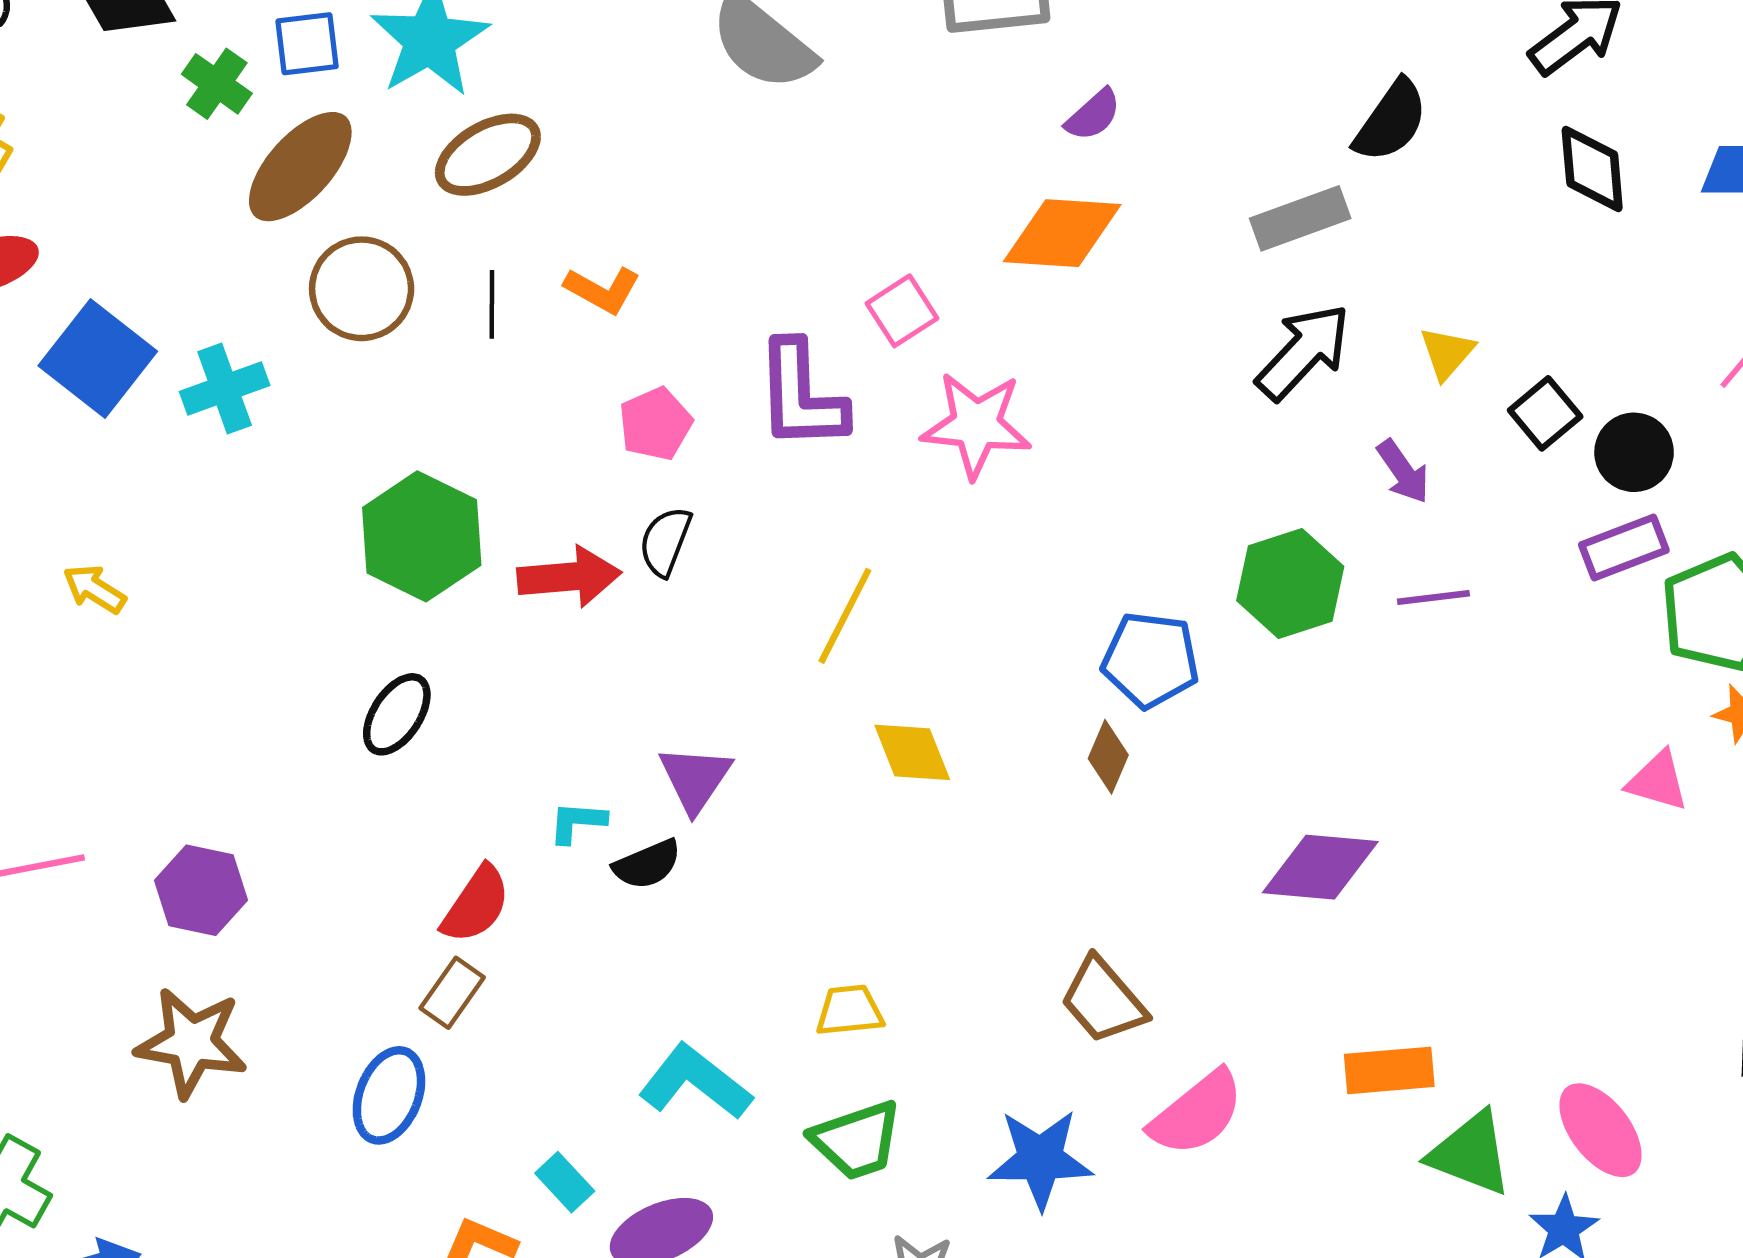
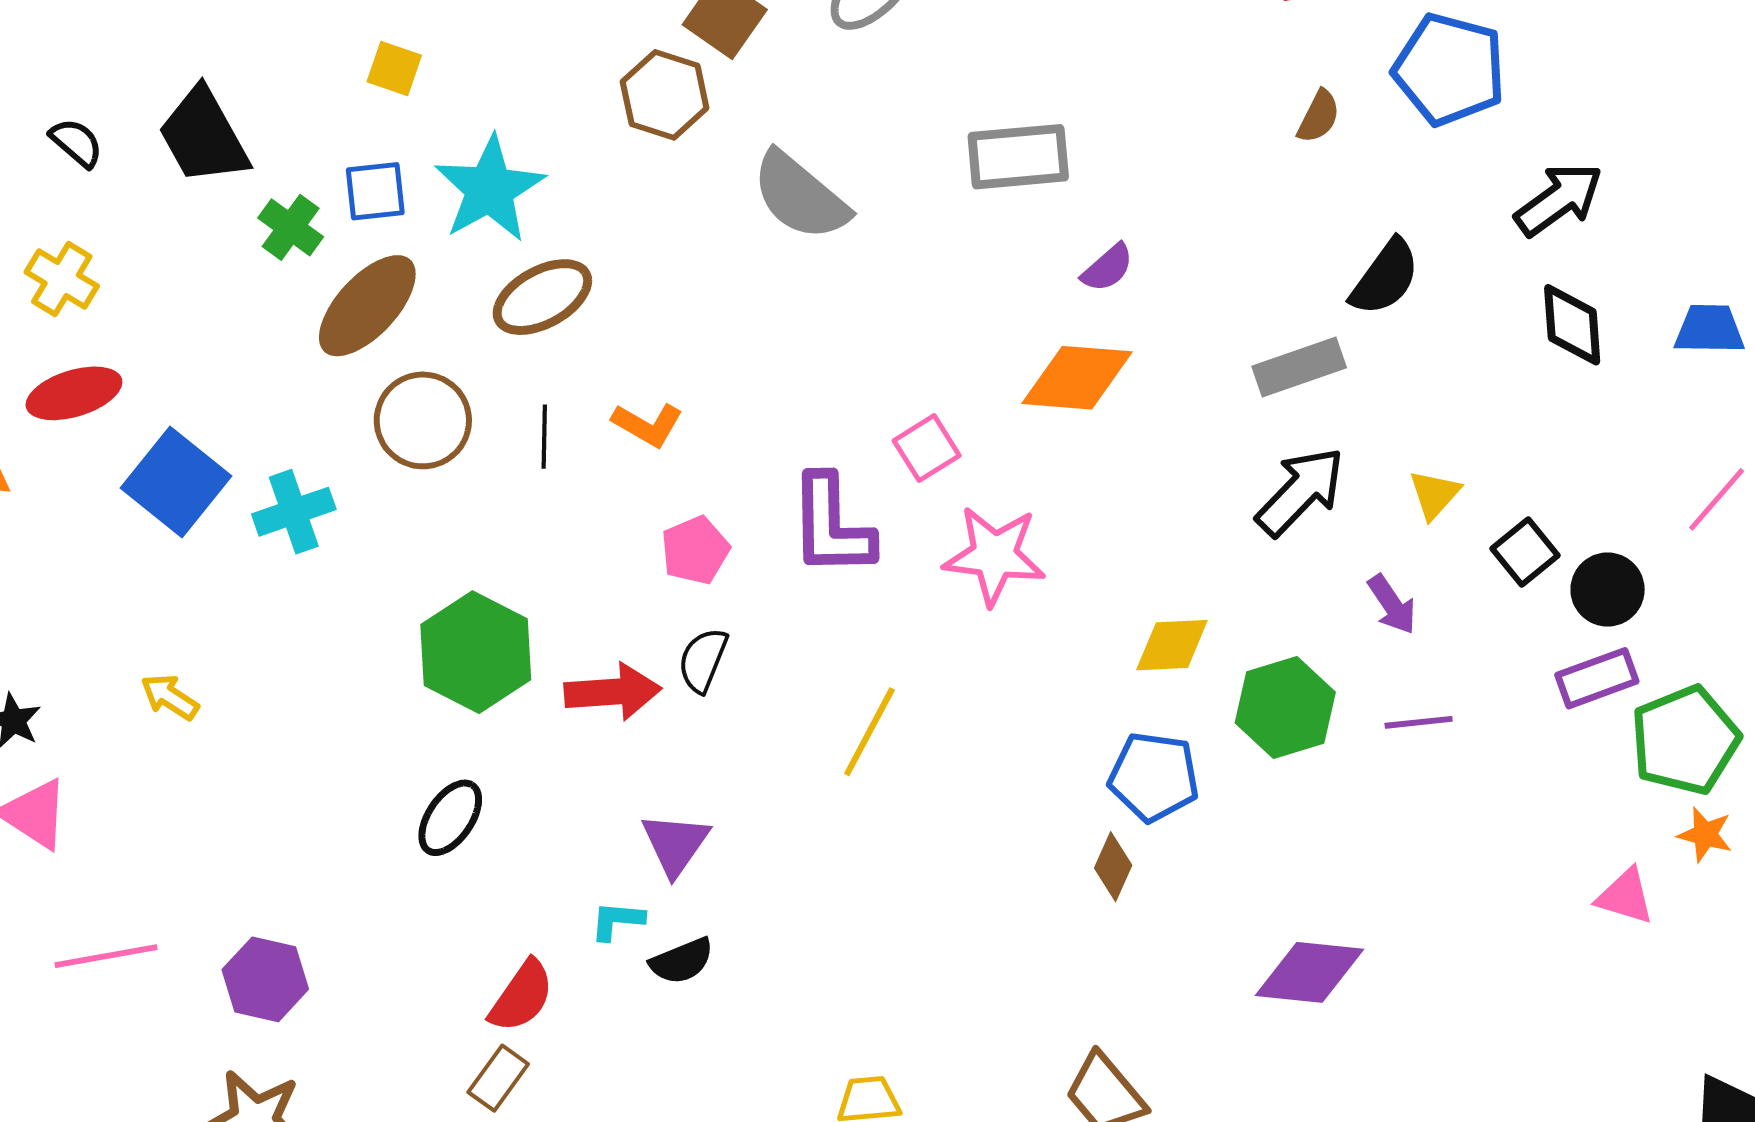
yellow diamond: (912, 752) -> (1172, 645), moved, turned -72
purple triangle: (695, 779) -> (675, 844), moved

